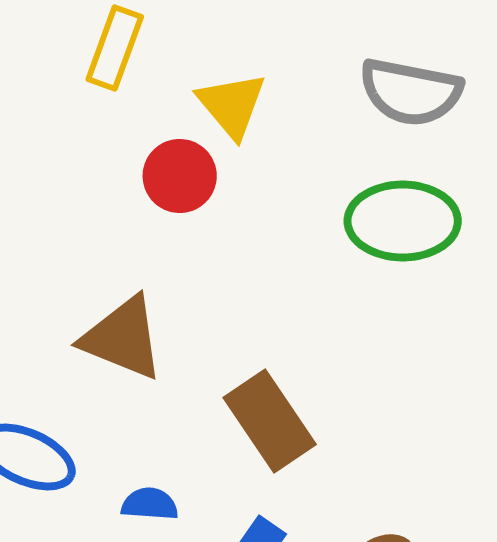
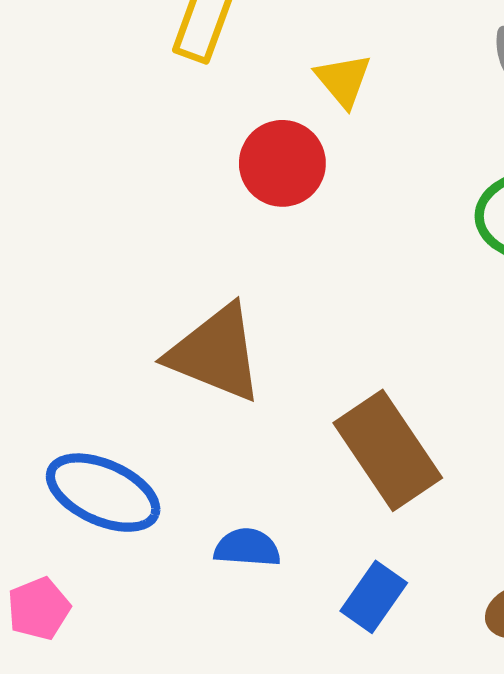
yellow triangle: (232, 105) -> (343, 80), size x0.7

